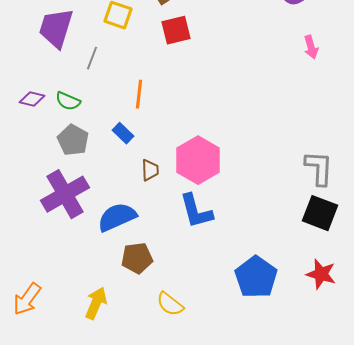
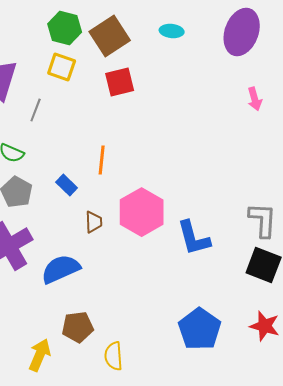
orange line: (139, 94) -> (102, 160), moved
blue L-shape: (196, 211) -> (194, 238), moved
brown pentagon: (137, 258) -> (78, 327), moved
yellow semicircle: (170, 304) -> (114, 356), turned 48

